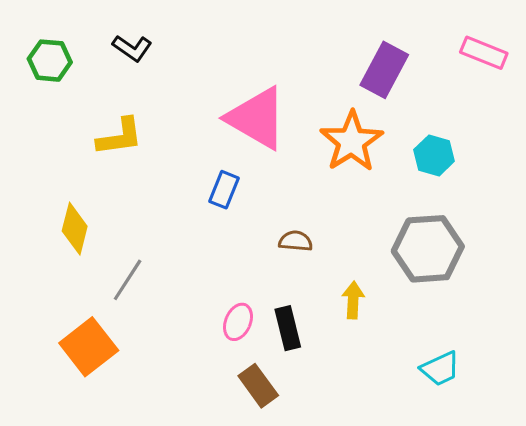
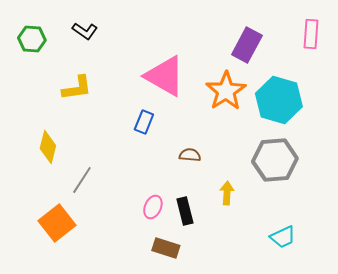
pink rectangle: (484, 53) -> (311, 34), turned 72
cyan hexagon: (434, 155) -> (279, 100), size x1.8
brown rectangle: (258, 386) -> (166, 248), turned -36

